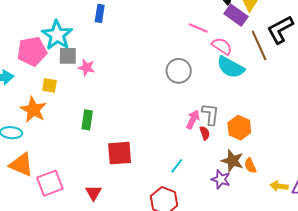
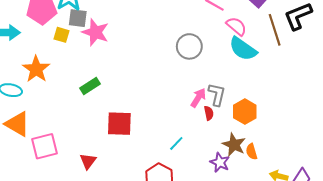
pink star: (86, 68) -> (95, 32), size x1.5
yellow square: (49, 85) -> (61, 35), moved
green rectangle: (87, 120) -> (90, 86), turned 42

